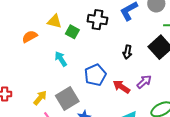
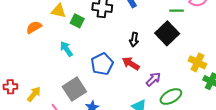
purple arrow: (144, 82) -> (153, 79), moved
red arrow: (121, 87) -> (131, 64), moved
yellow arrow: (40, 98) -> (34, 94), moved

